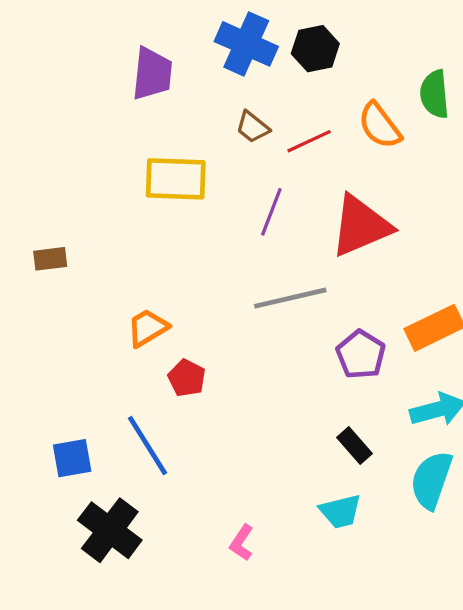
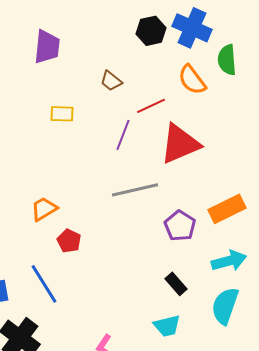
blue cross: (246, 44) -> (192, 28), moved
red line: (309, 141) -> (151, 106), moved
yellow rectangle: (176, 179) -> (62, 114), size x0.6

